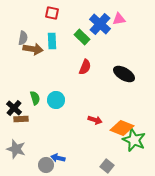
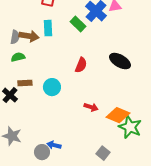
gray semicircle: (23, 38) -> (15, 37), moved
red semicircle: (85, 67) -> (81, 65), moved
green semicircle: (35, 98) -> (18, 57), moved, turned -88
brown rectangle: (21, 119) -> (25, 83), moved

